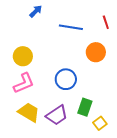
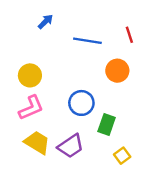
green rectangle: (85, 107) -> (107, 125), moved

